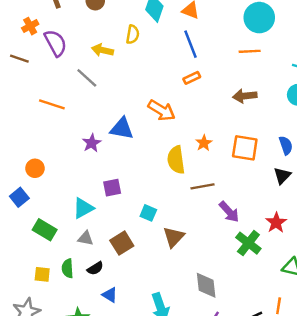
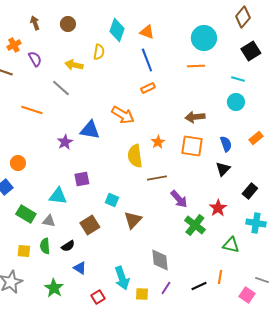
purple semicircle: (55, 43) -> (35, 59), size x0.7
brown arrow: (245, 96) -> (195, 117), moved
cyan triangle: (83, 208) -> (58, 196), turned 36
gray triangle: (86, 238) -> (49, 221), moved

